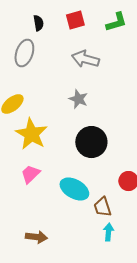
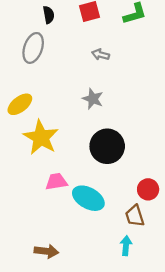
gray arrow: (85, 59) -> (101, 55), size x0.6
pink trapezoid: (30, 174) -> (56, 182), moved, turned 35
brown trapezoid: (102, 207) -> (135, 216), moved

